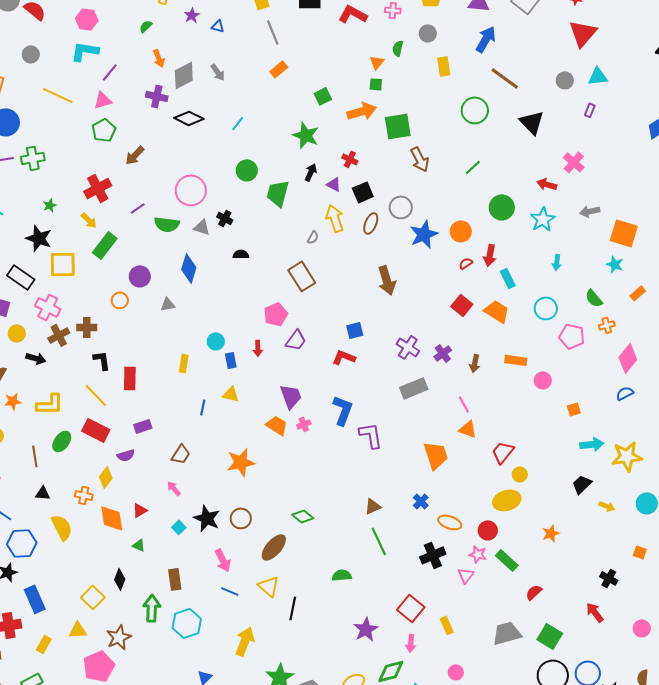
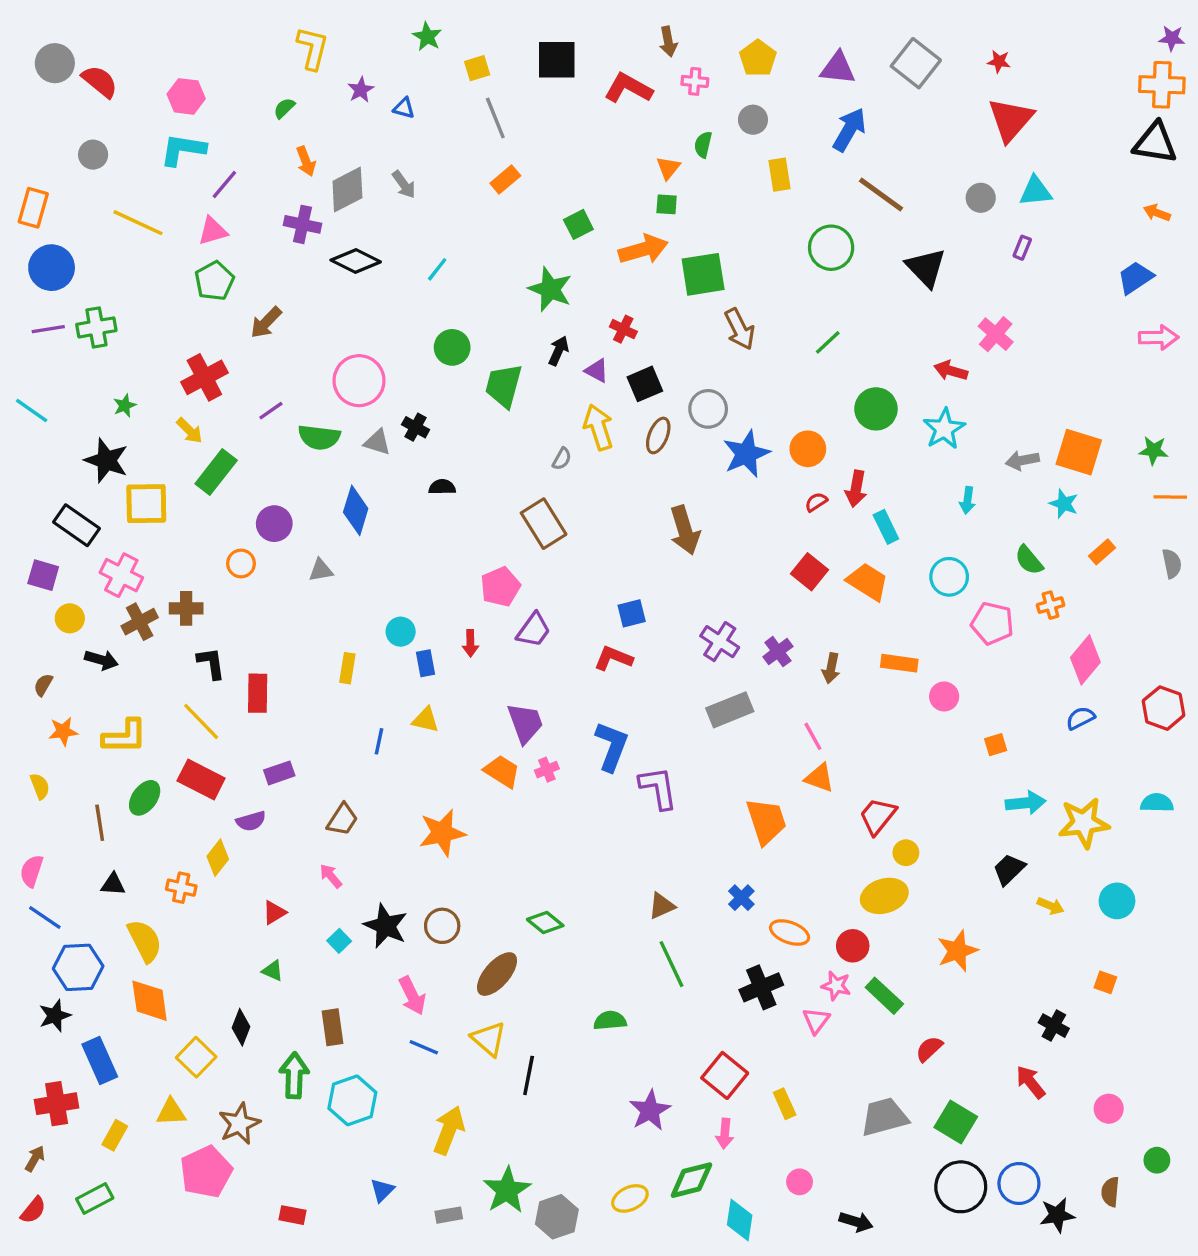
gray arrow: (590, 211) -> (1022, 460), moved
orange diamond: (112, 518) -> (150, 1001), moved
orange star: (551, 533) -> (957, 951), size x1.4

